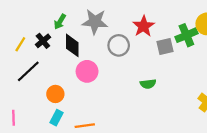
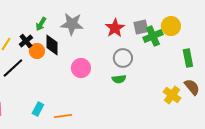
gray circle: (119, 45) -> (123, 58), moved
gray square: (165, 47) -> (141, 27), moved
pink circle: (87, 71) -> (81, 68), moved
orange circle: (55, 94) -> (37, 51), moved

